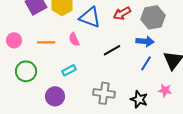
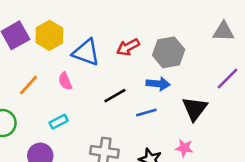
orange line: (46, 42) -> (29, 85), turned -48
blue line: (146, 63) -> (146, 113), moved, turned 42

